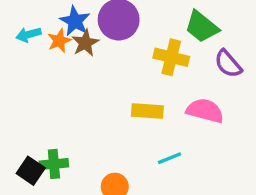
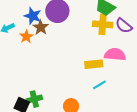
orange star: (59, 41) -> (26, 37), moved
yellow cross: (171, 57) -> (103, 24), moved
yellow rectangle: (147, 111) -> (94, 64), moved

